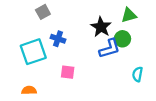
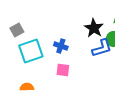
gray square: (43, 12) -> (17, 30), moved
blue cross: (58, 39) -> (61, 46), moved

